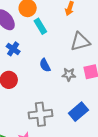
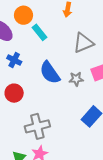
blue semicircle: (45, 65) -> (50, 73), size x1.6
gray cross: (40, 114) -> (37, 126), moved

